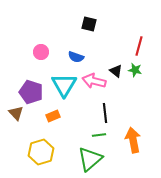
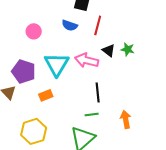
red line: (139, 46) -> (98, 25), moved
blue semicircle: (76, 57) -> (70, 25), moved
orange arrow: (133, 140) -> (126, 119), size x0.7

